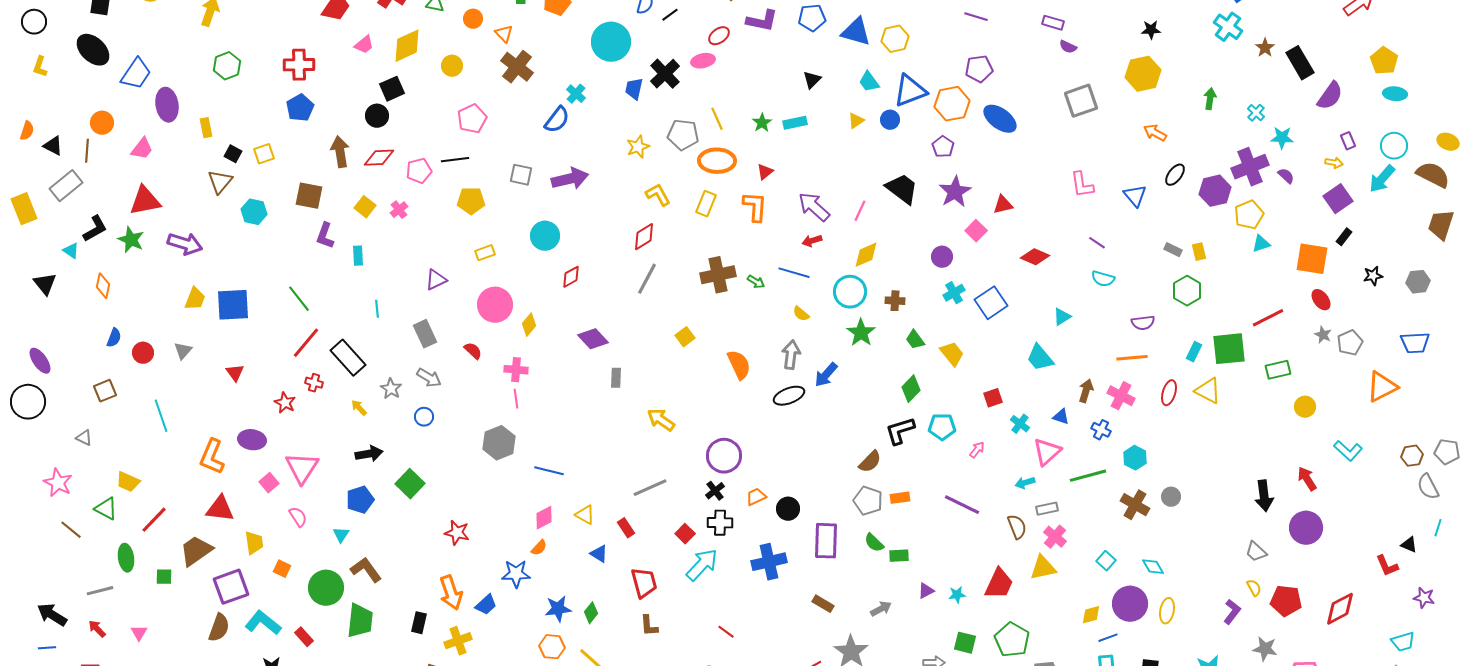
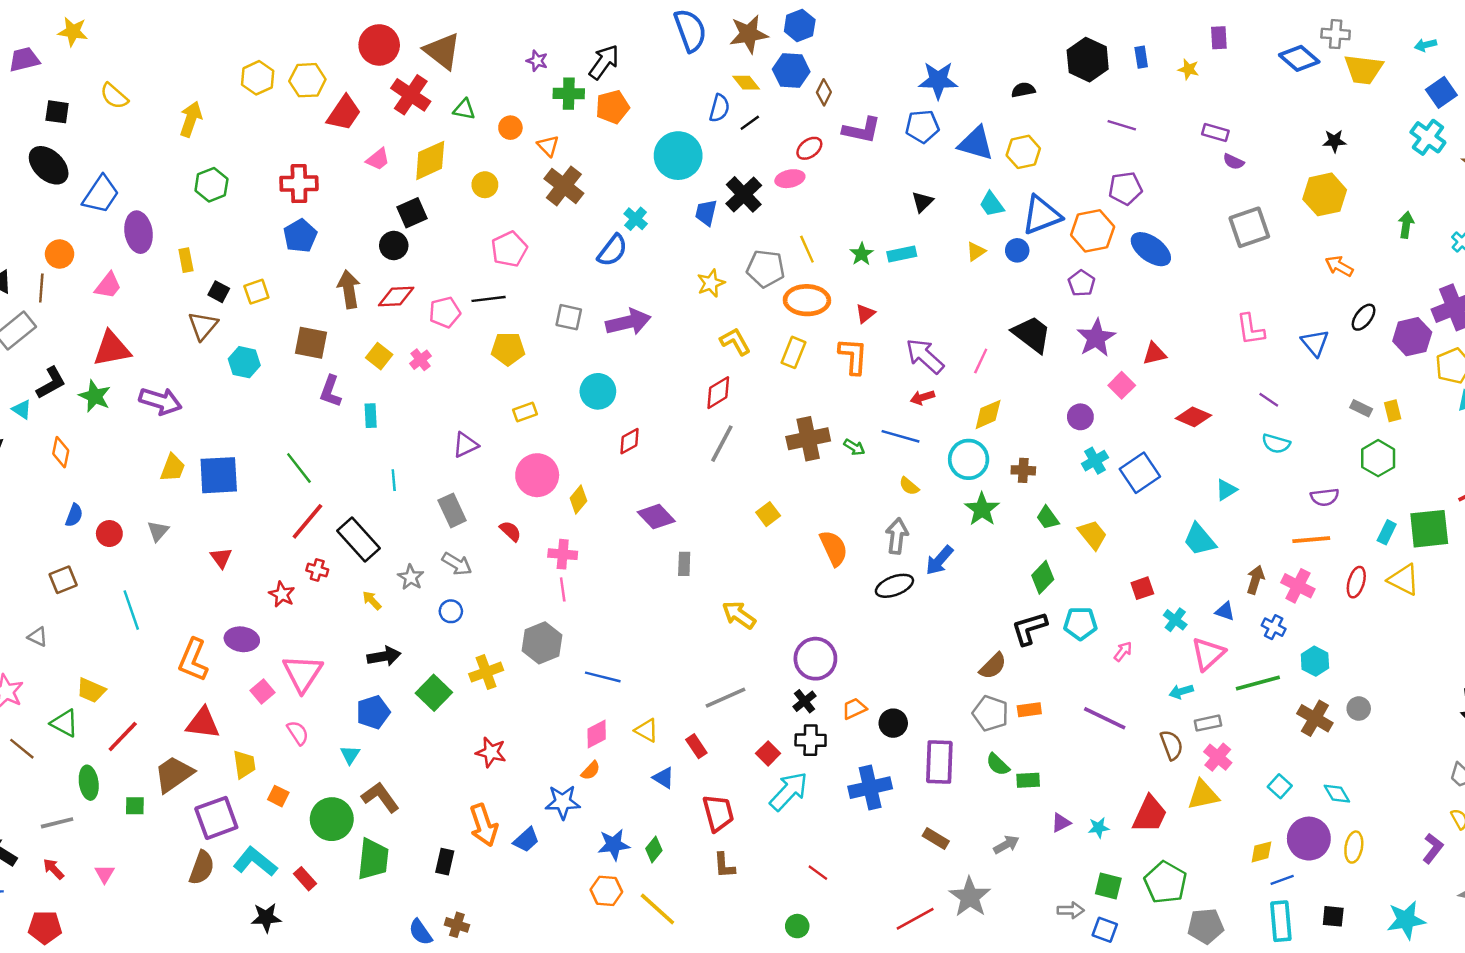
yellow cross: (458, 641) -> (486, 672), moved

